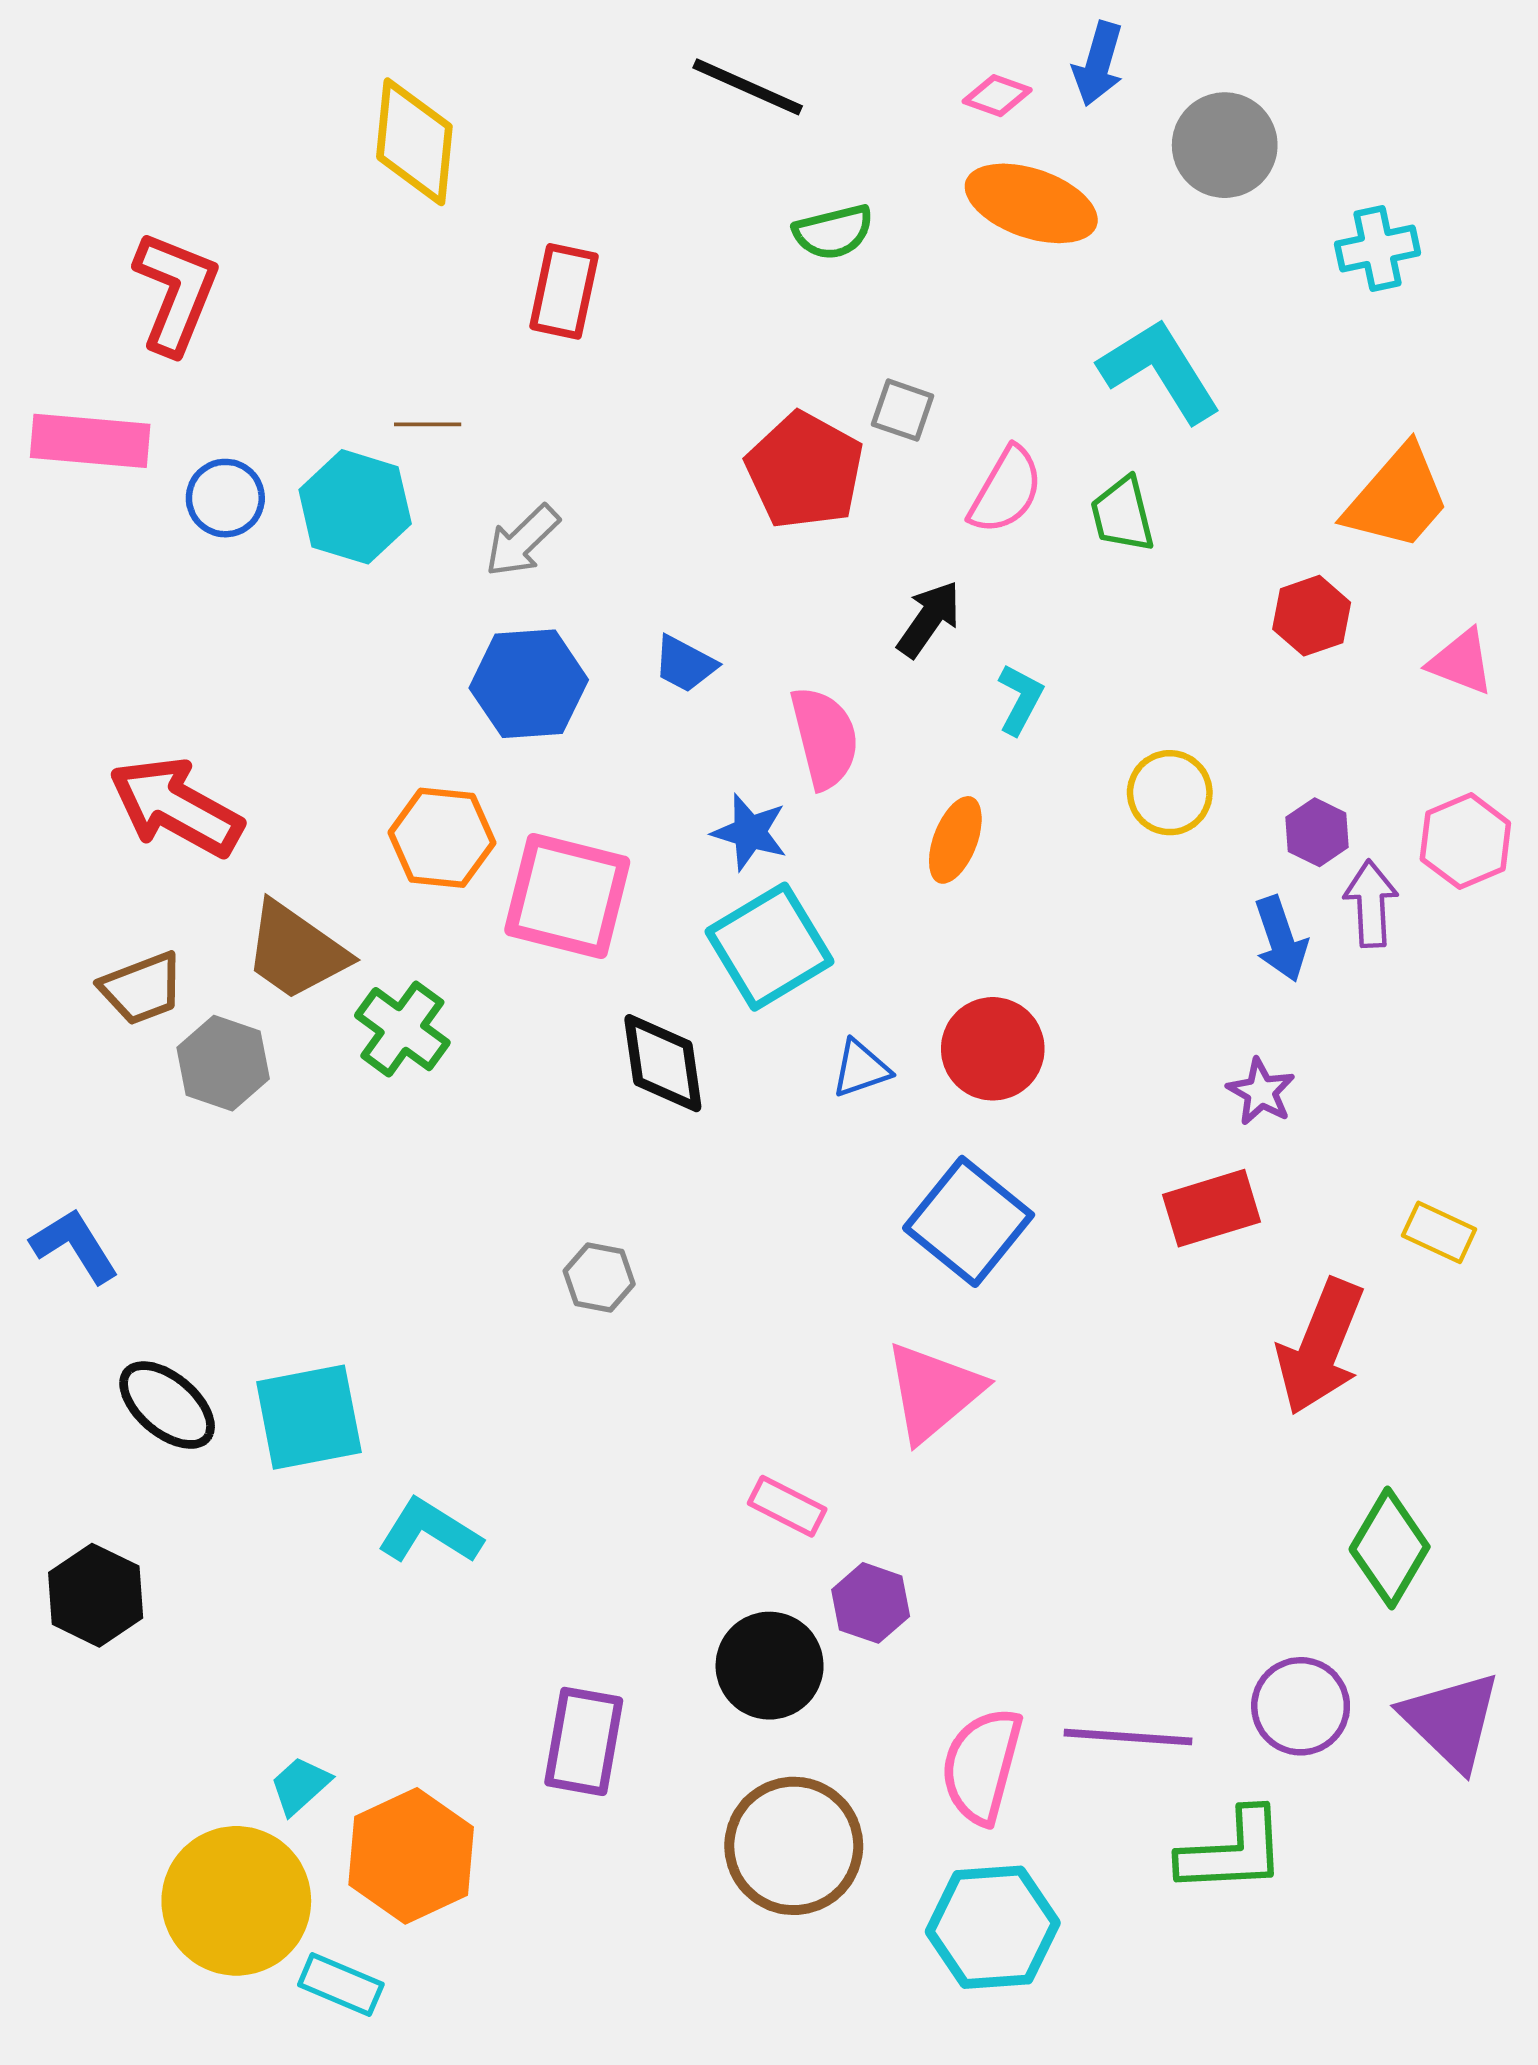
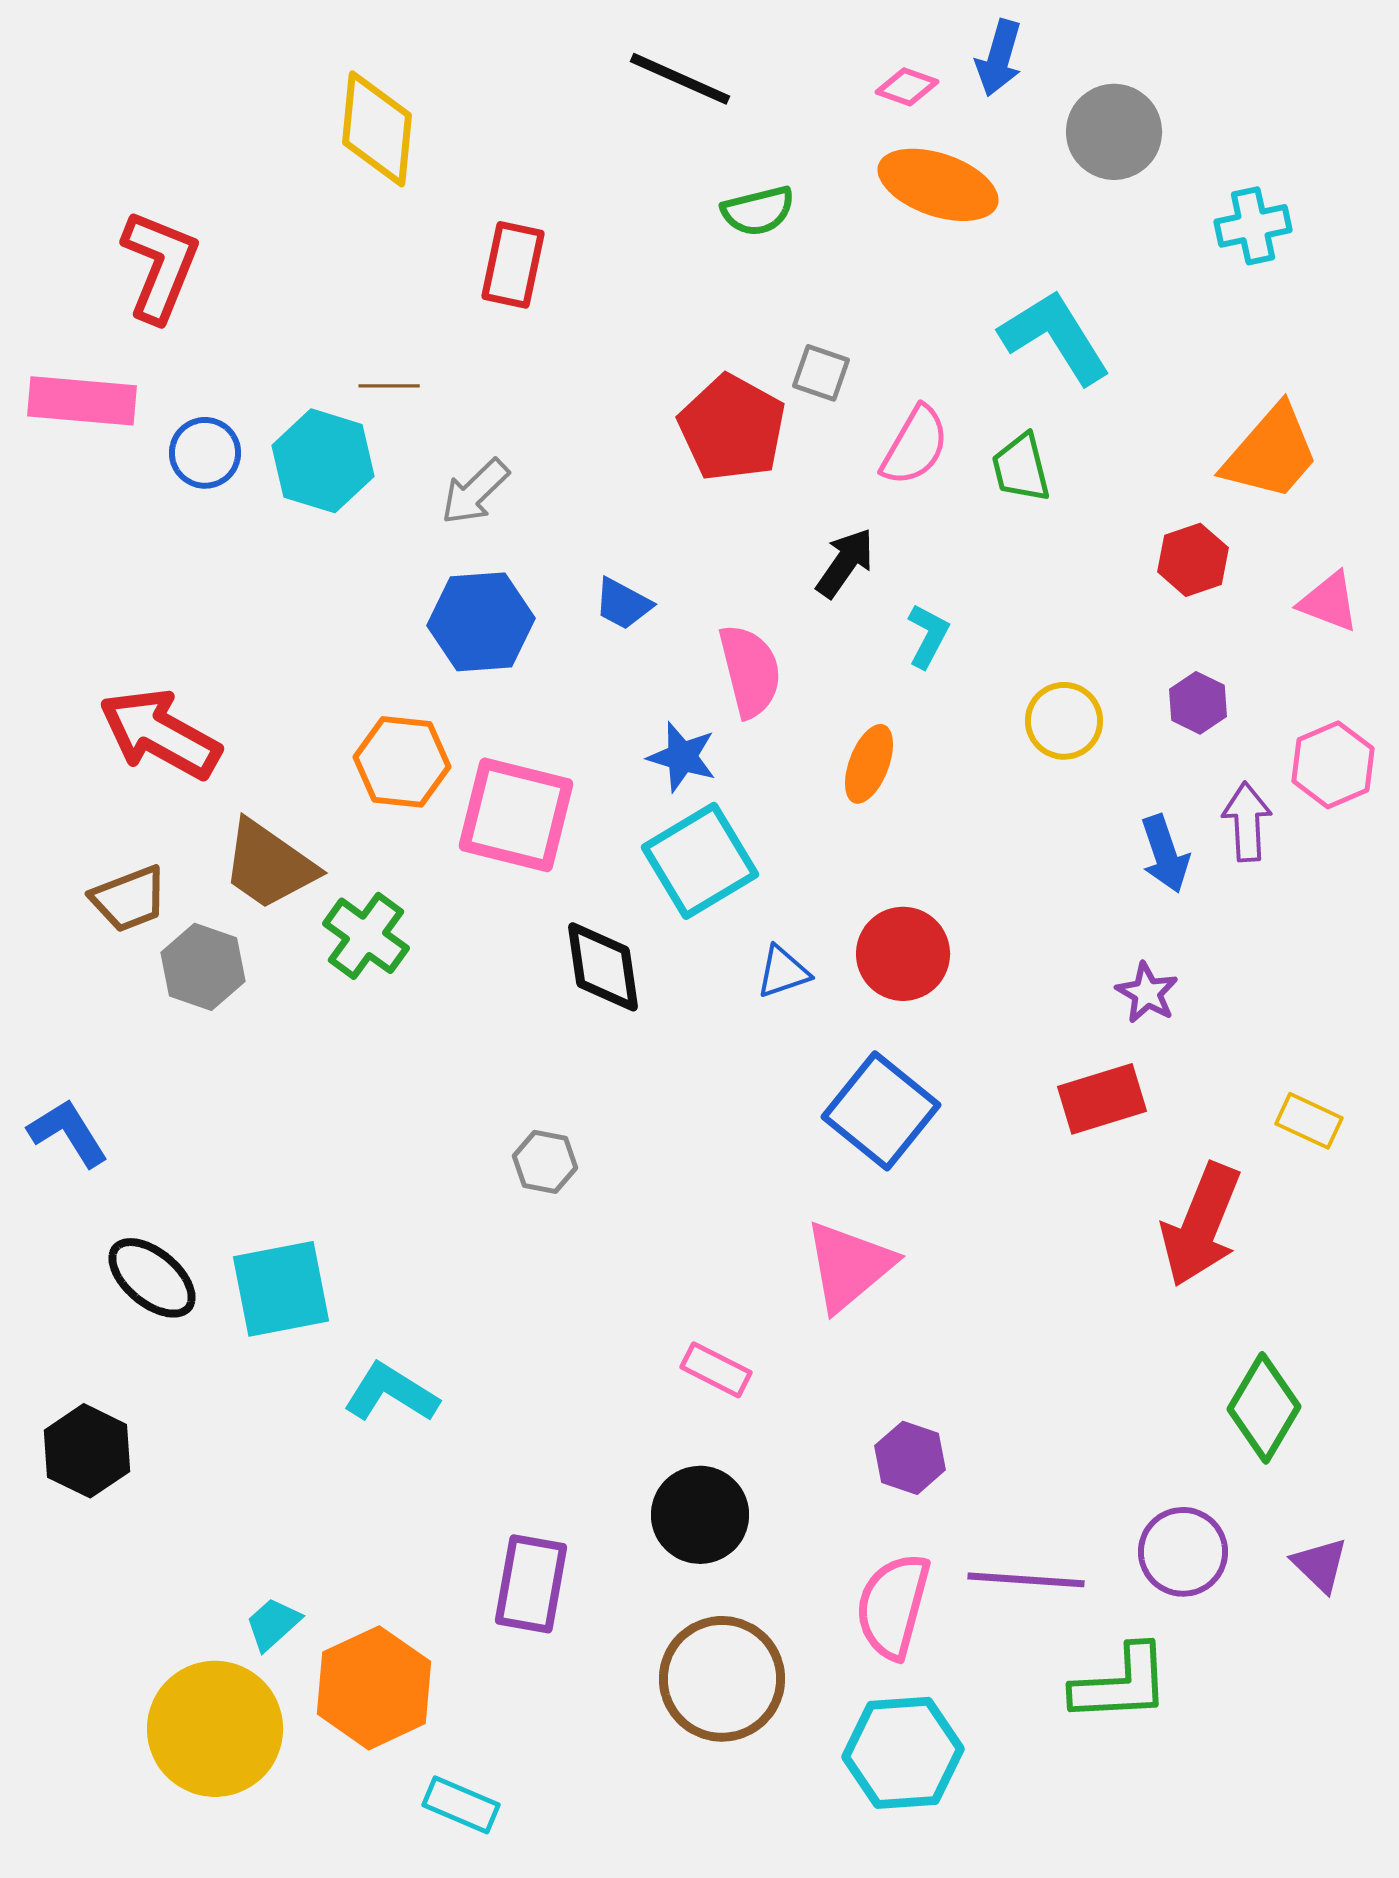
purple hexagon: (1317, 832) -> (1198, 703), moved
purple hexagon: (871, 1603) -> (910, 1458), moved
purple triangle: (1451, 1721) -> (1320, 1565), size x0.6
cyan rectangle: (341, 1984) -> (461, 1805), moved

